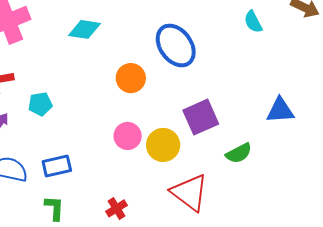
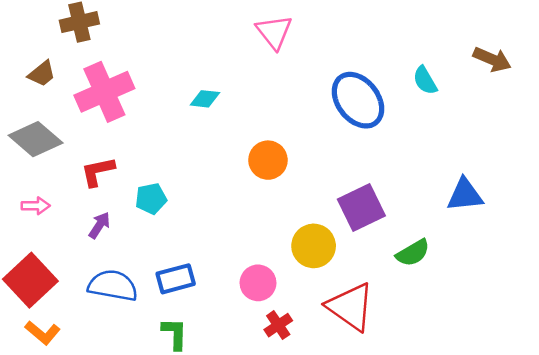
cyan diamond: (84, 29) -> (205, 99), size x0.7
blue ellipse: (176, 46) -> (358, 100), moved
pink circle: (128, 136) -> (258, 283), moved
red cross: (116, 208) -> (278, 325), moved

